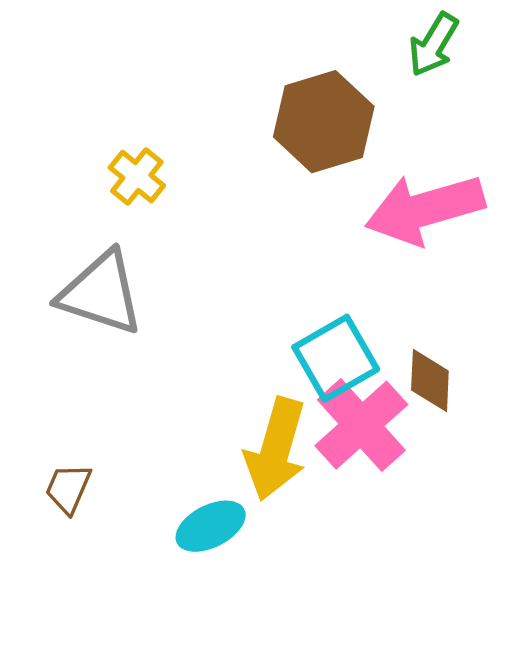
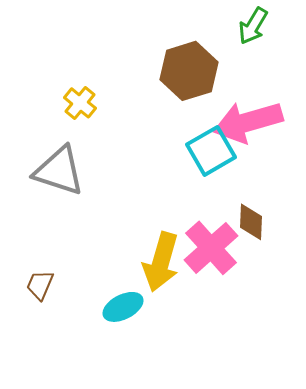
cyan square: (336, 358) -> (211, 151), moved

